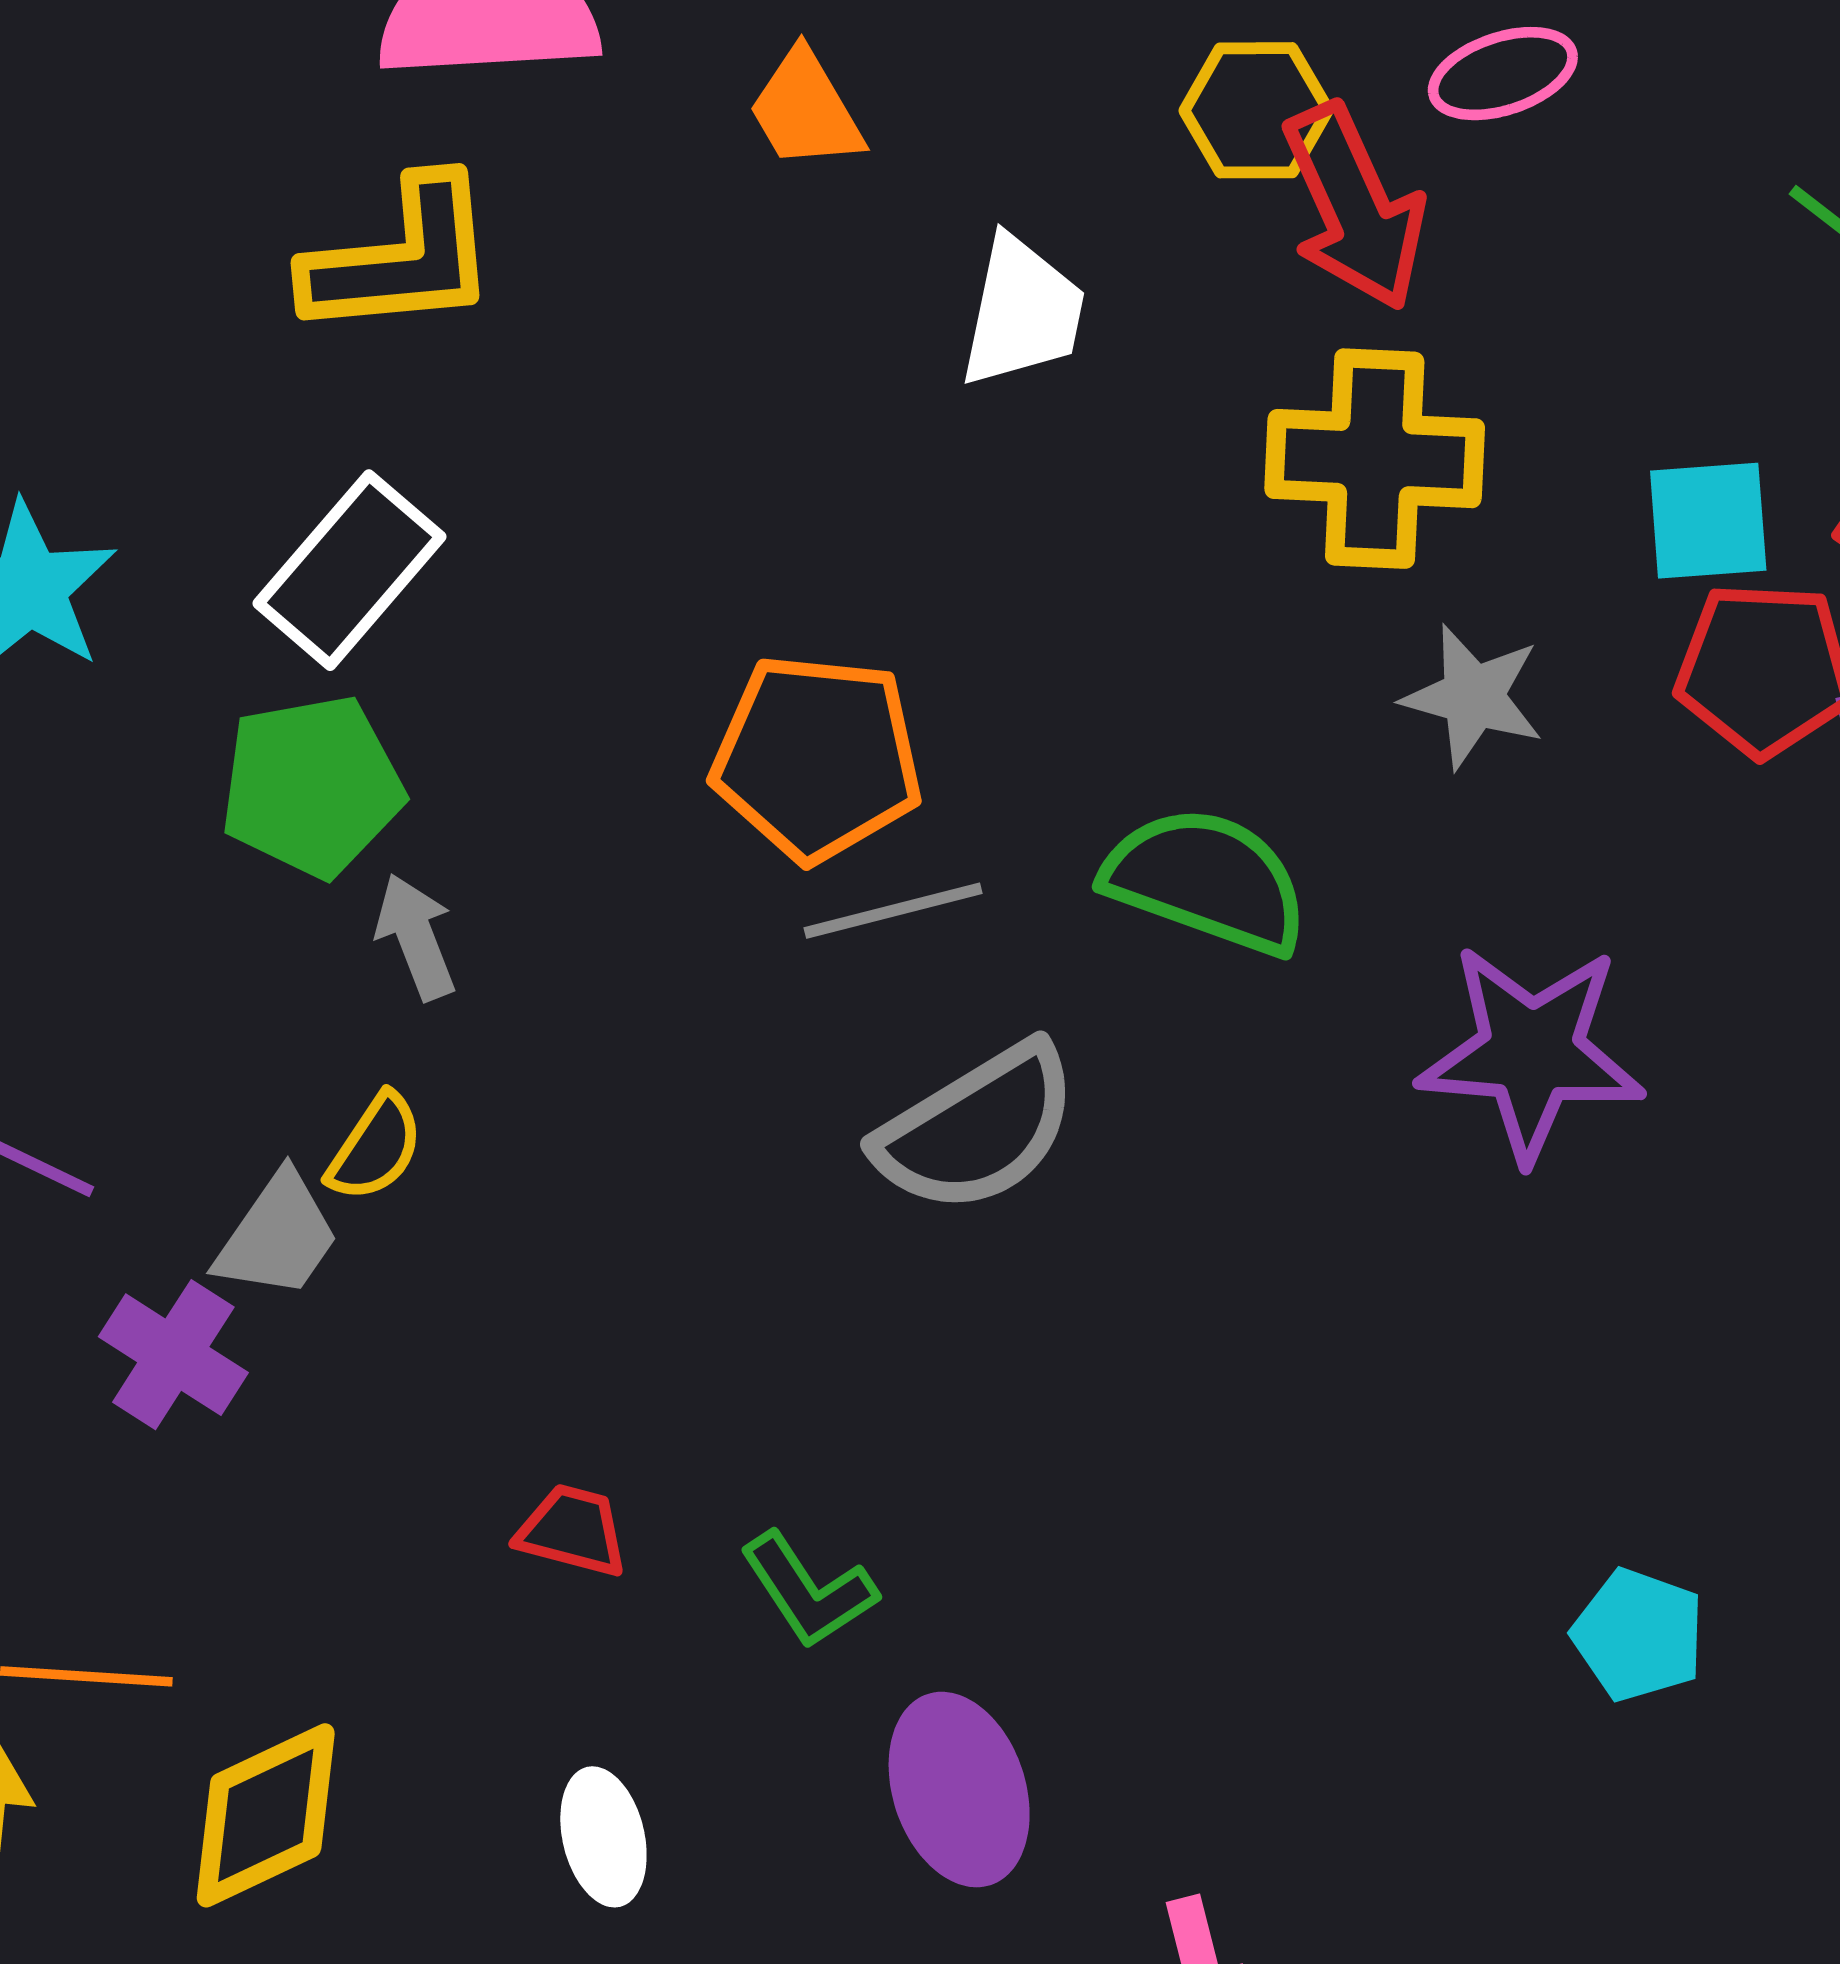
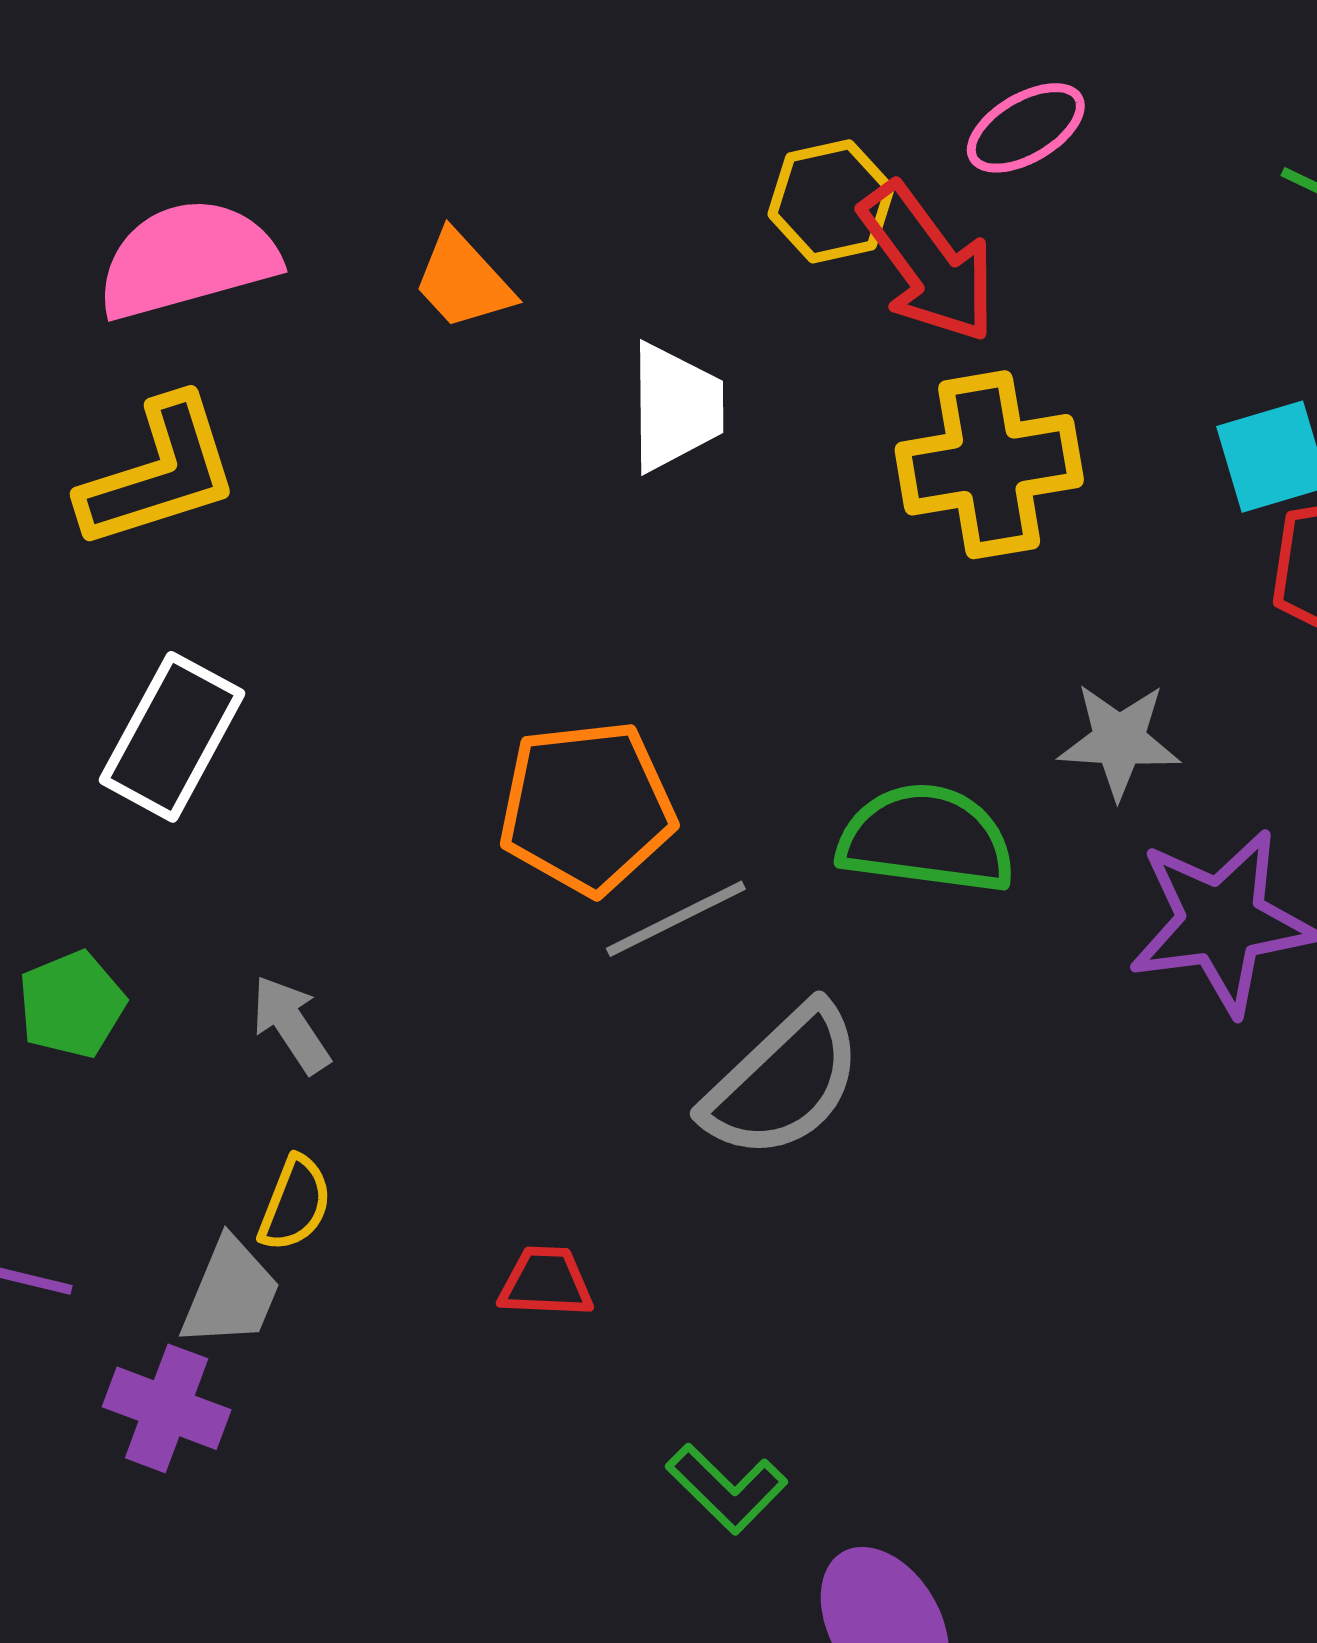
gray star: (1473, 697) -> (1119, 740), moved
green pentagon: (312, 786) -> (72, 1004), moved, size x0.7
red trapezoid: (572, 1531) -> (546, 1282), moved

